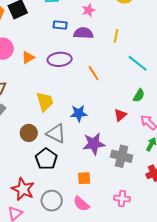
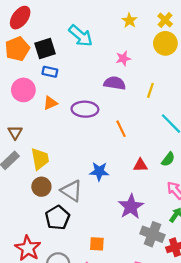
blue rectangle: (60, 25) -> (50, 72), moved
yellow trapezoid: (45, 102) -> (40, 159), moved
red triangle: (120, 115) -> (140, 165), moved, turned 32
purple star: (94, 144) -> (131, 207), moved, turned -30
gray cross: (122, 156) -> (152, 234), moved

